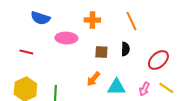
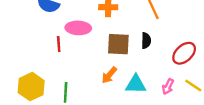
red line: (26, 52) -> (59, 44), moved, turned 72
brown square: (101, 52) -> (118, 44), size x1.5

